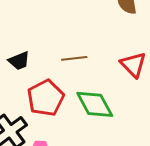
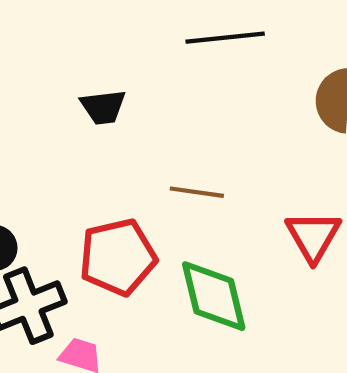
black trapezoid: (19, 61) -> (103, 107), moved

